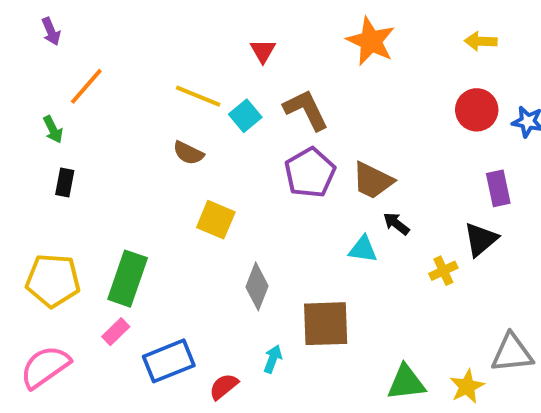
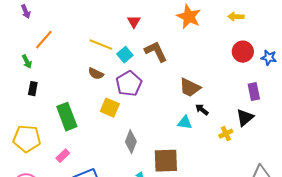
yellow arrow: (481, 41) -> (236, 17), moved
purple pentagon: (310, 173) -> (129, 84), moved
green rectangle: (128, 279) -> (67, 117), moved, turned -40
pink rectangle: (116, 332) -> (63, 156), moved

